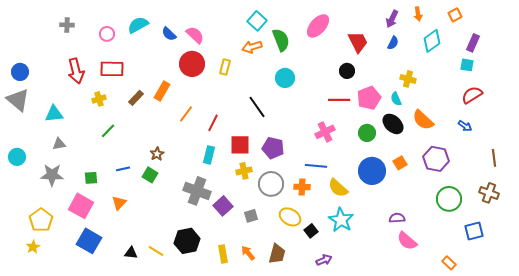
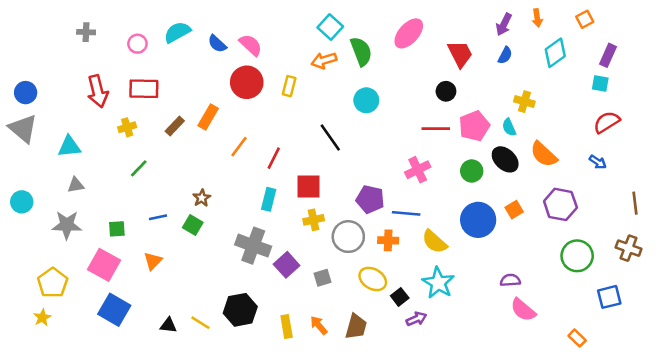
purple pentagon: (273, 148) -> (370, 199), moved
purple arrow: (324, 260) -> (416, 319), moved

